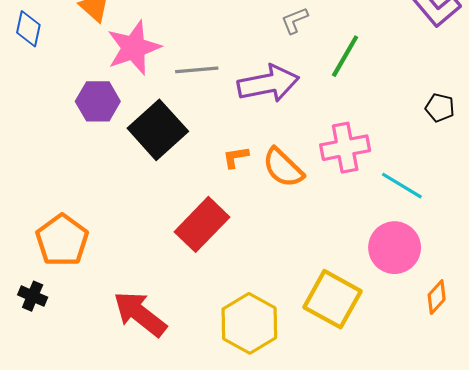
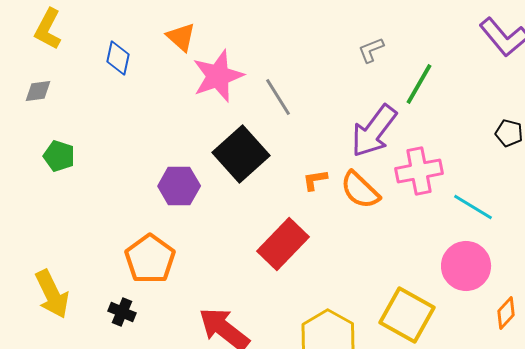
gray line: (197, 70) -> (278, 97), turned 63
purple arrow: (268, 83) -> (374, 131), moved, turned 138
purple hexagon: (98, 101) -> (179, 186), moved

